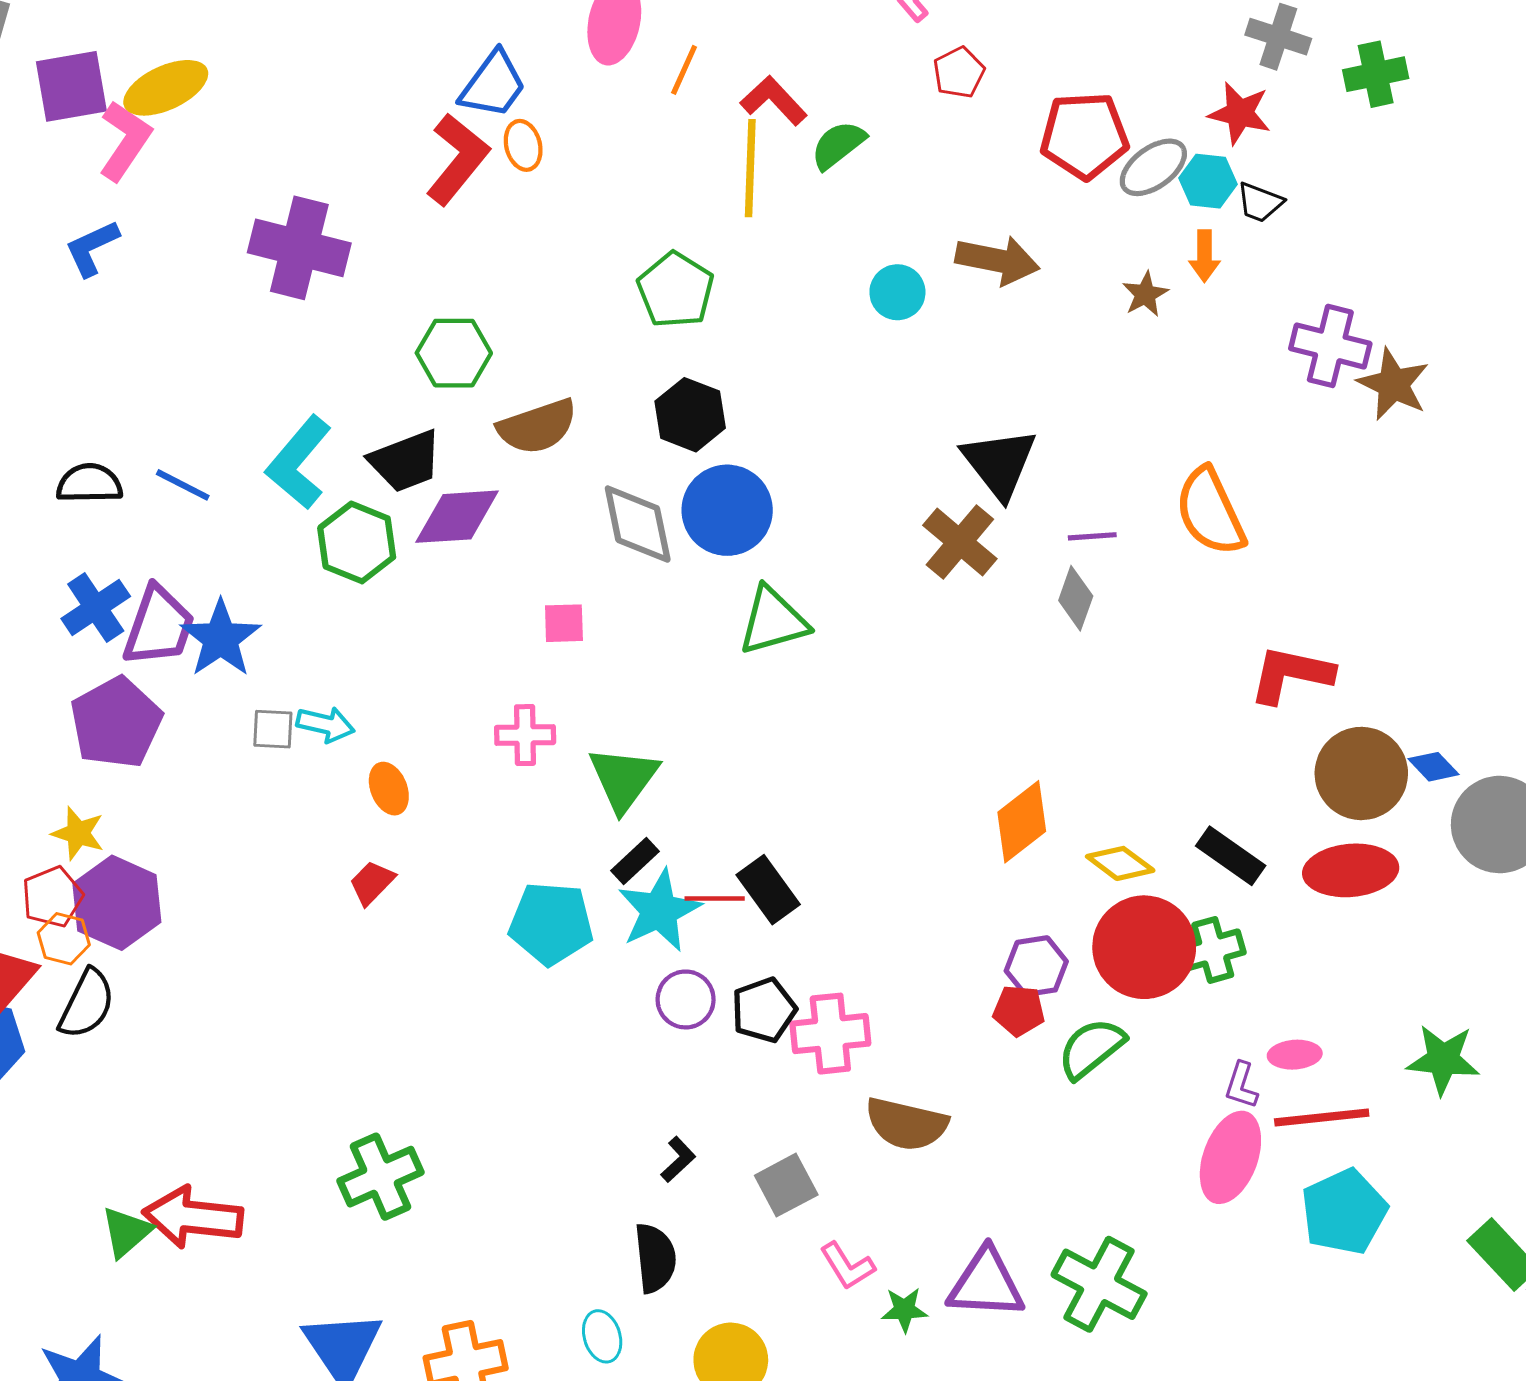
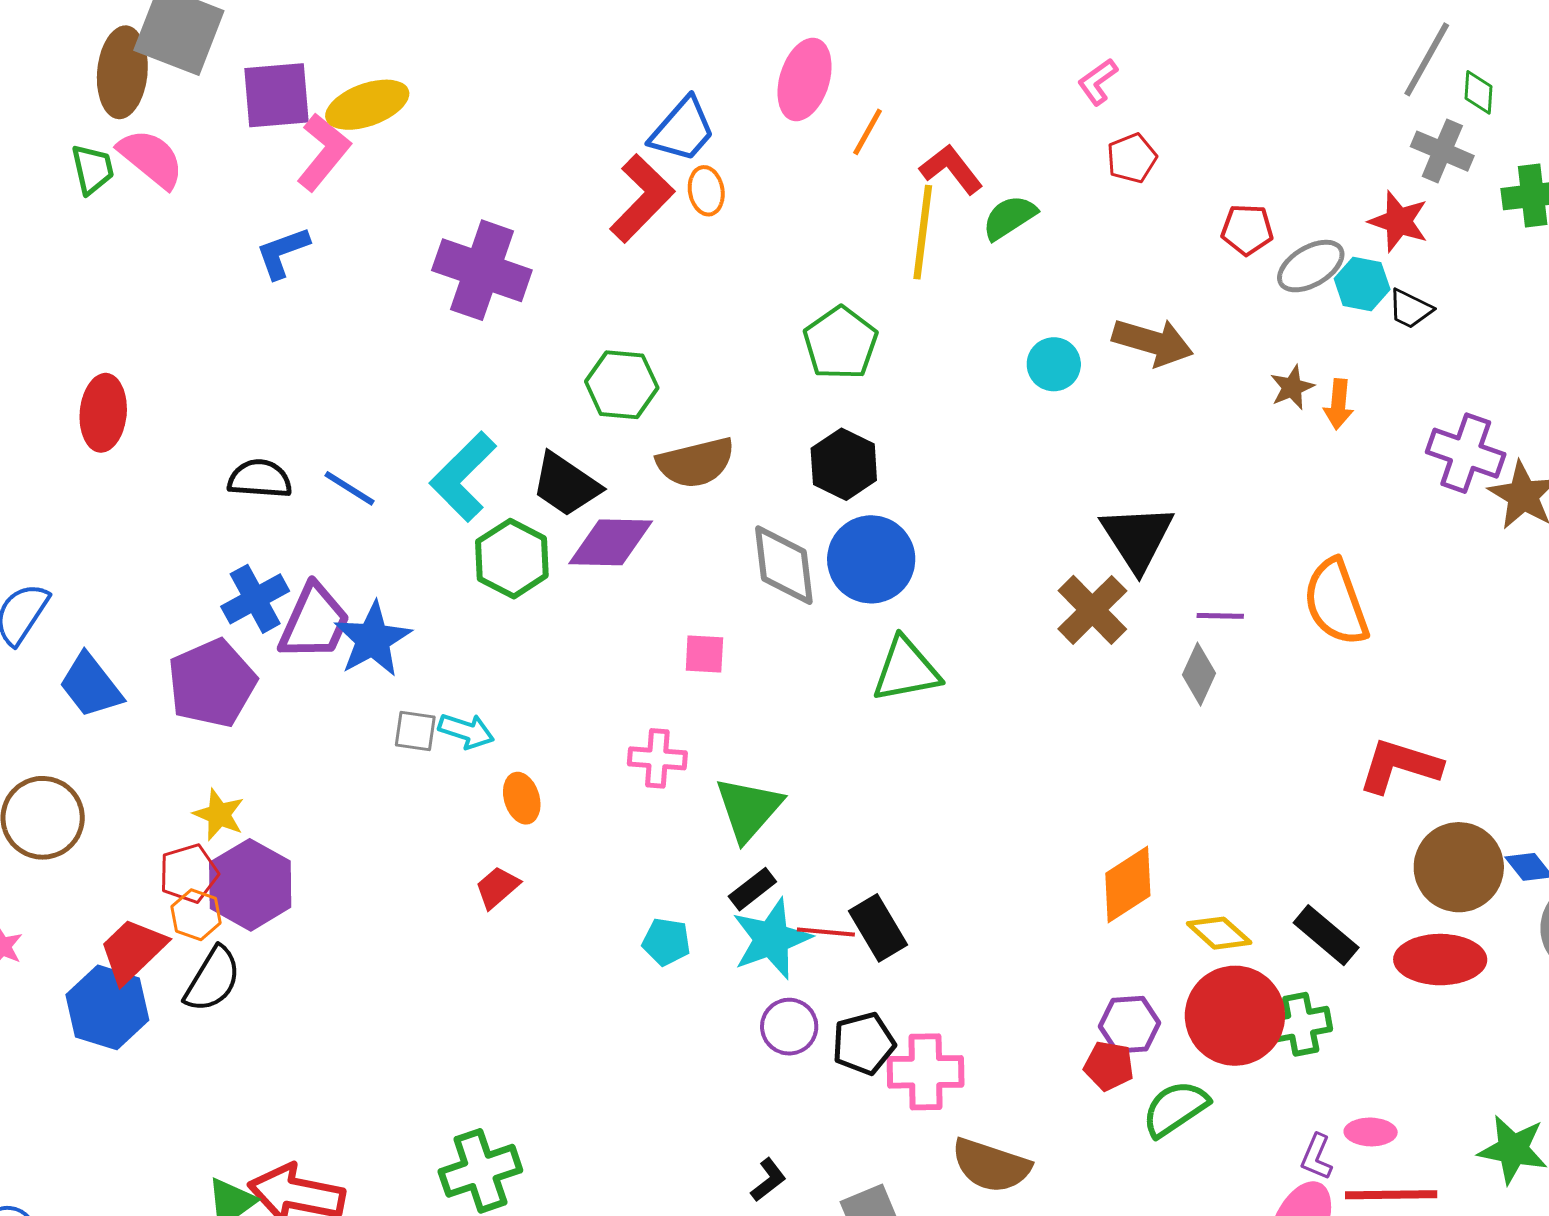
red pentagon: (1084, 136) -> (1247, 230), size x0.6
orange arrow: (1204, 256) -> (1338, 404), moved
black trapezoid: (405, 461) -> (566, 485), turned 50
purple pentagon: (116, 723) -> (212, 683), moved
cyan pentagon: (551, 923) -> (666, 942), size x0.6

